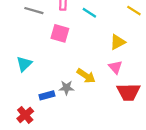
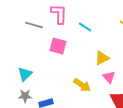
yellow triangle: (118, 42) -> (102, 58), moved
gray star: (66, 88) -> (25, 96), moved

